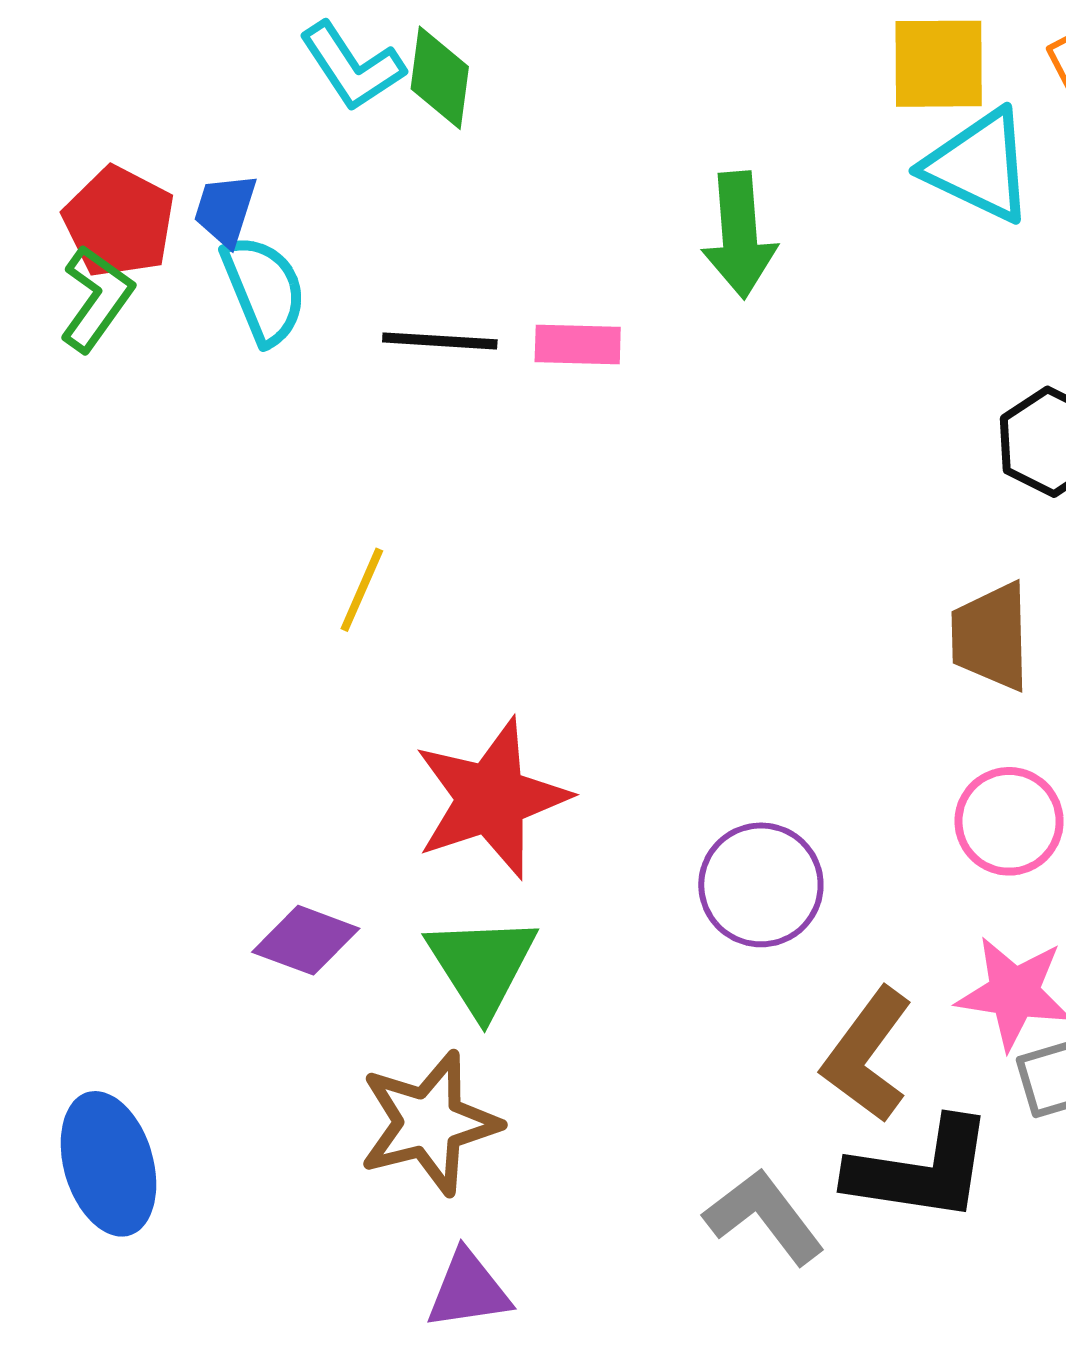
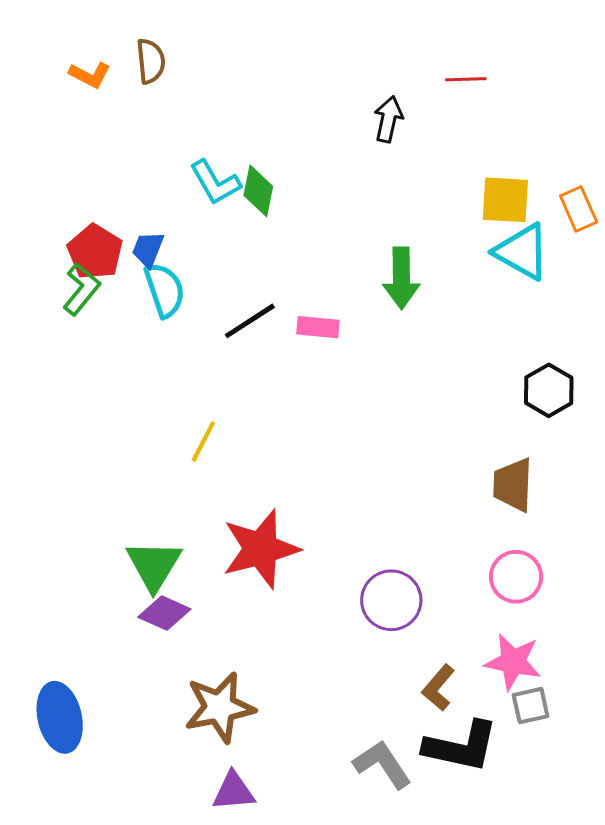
black line: (440, 341) -> (250, 321), turned -40
green triangle: (482, 965) -> (154, 565), moved
brown L-shape: (867, 1055) -> (438, 688), size x0.7

